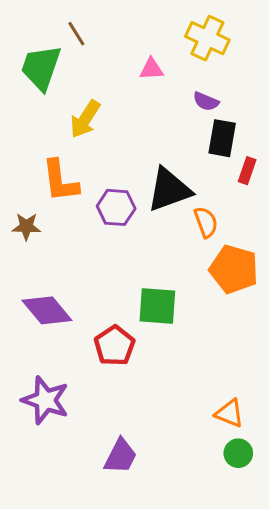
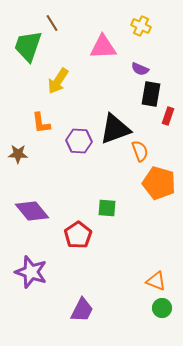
yellow cross: (207, 38) -> (141, 26), size x0.7
pink triangle: (151, 69) -> (103, 47), size x1.6
orange L-shape: (60, 181) -> (41, 123), size x0.7
green square: (157, 306) -> (107, 208), size x0.7

